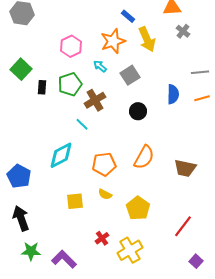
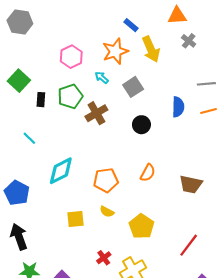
cyan line: (82, 124) -> (29, 138), moved
orange semicircle: (144, 157) -> (148, 173), size x0.7

